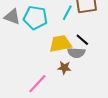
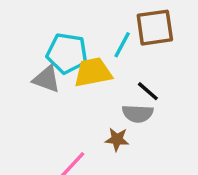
gray triangle: (12, 17) -> (46, 79), moved
yellow trapezoid: (60, 44) -> (93, 72), moved

